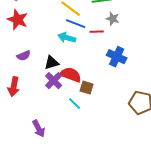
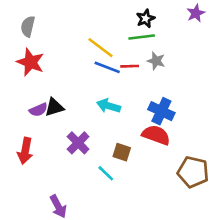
red line: (97, 32) -> (130, 66), moved
cyan arrow: (67, 38) -> (108, 106), moved
black triangle: (52, 63) -> (54, 107), moved
red semicircle: (71, 75) -> (156, 135), moved

